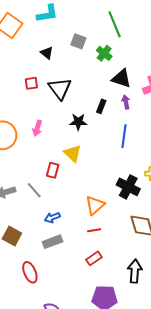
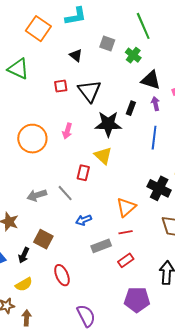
black star: (78, 122) -> (108, 124), size x1.5
gray rectangle: (53, 242) -> (101, 246), moved

